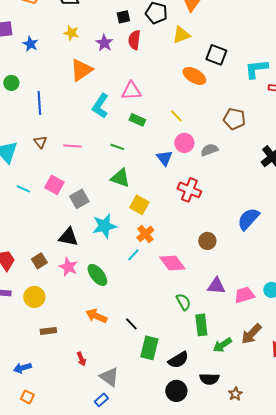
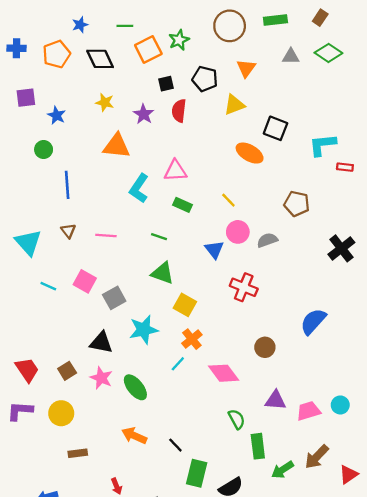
orange triangle: (81, 70) -> (117, 146), turned 40
green circle: (11, 83) -> (44, 150), moved

